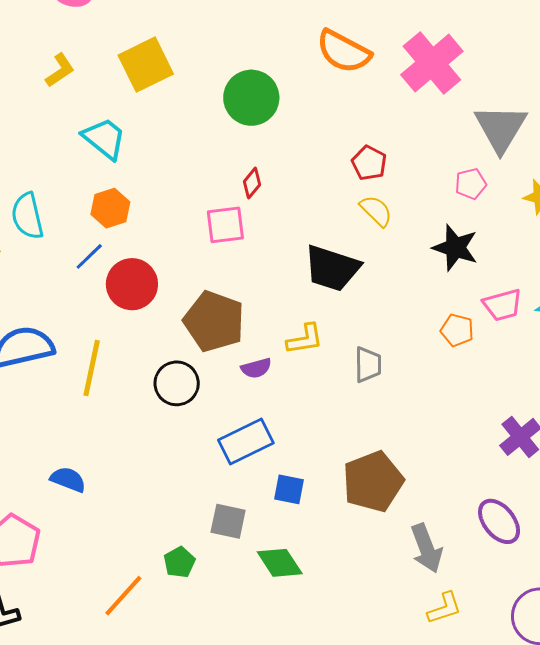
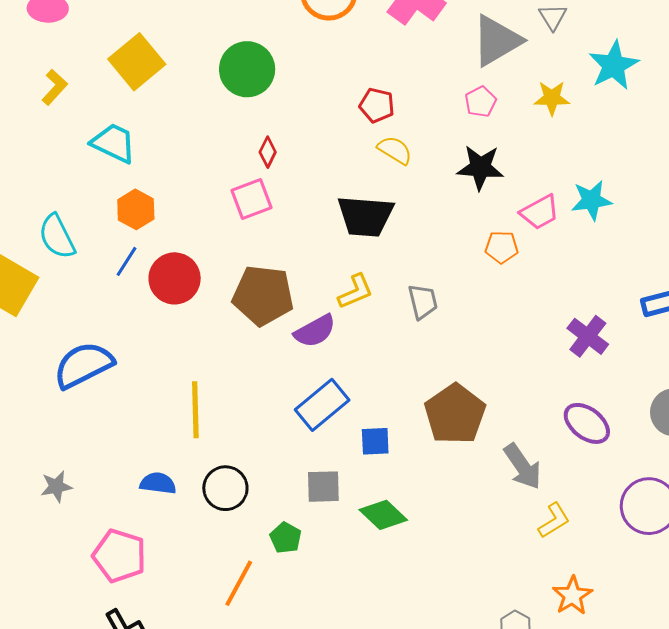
gray triangle: (501, 128) -> (497, 41), turned 42
yellow line: (92, 368) -> (195, 410), moved
purple semicircle: (256, 368) -> (315, 331), size x1.4
black circle: (177, 383) -> (225, 488), moved

